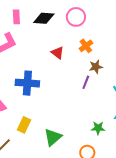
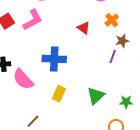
yellow rectangle: (24, 125) -> (59, 94), moved
green triangle: (53, 137) -> (96, 96), moved

